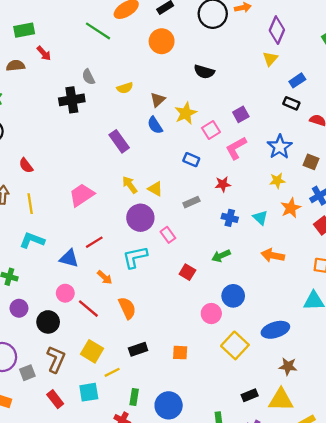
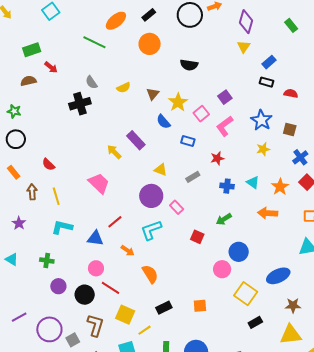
blue semicircle: (155, 125) -> (163, 122), moved
purple rectangle: (119, 141) -> (136, 140), moved
yellow arrow: (130, 185) -> (114, 152), moved
pink trapezoid: (82, 195) -> (99, 183), turned 85
orange star: (291, 208) -> (280, 187), moved
red line: (88, 309) -> (110, 288), moved
black rectangle: (250, 395) -> (255, 322), moved

